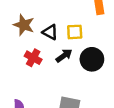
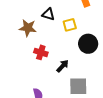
black triangle: (50, 32) -> (48, 14), moved
black arrow: (64, 56) -> (63, 66), moved

